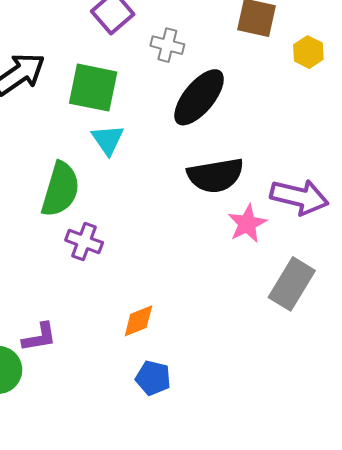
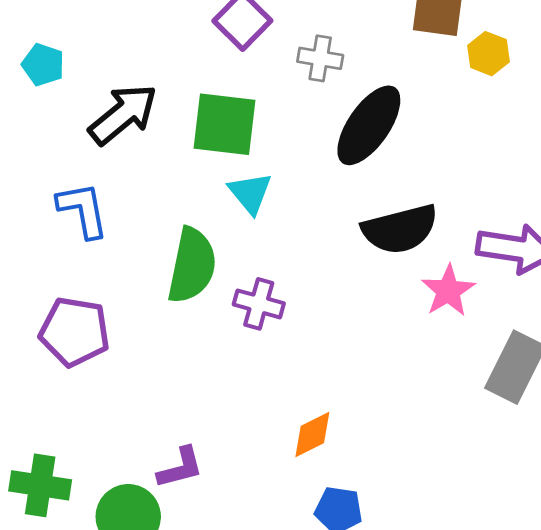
yellow hexagon: (308, 52) -> (488, 54), moved
purple cross: (84, 241) -> (259, 304), moved

